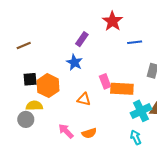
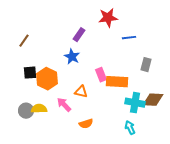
red star: (112, 21) -> (108, 18), turned 30
brown line: (24, 45) -> (24, 41), turned -32
yellow semicircle: (34, 106) -> (39, 109), moved
cyan cross: (141, 111) -> (135, 103), turned 36
pink arrow: (66, 131) -> (64, 105), moved

